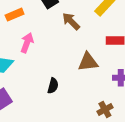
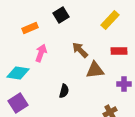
brown arrow: (71, 21) -> (80, 50), moved

